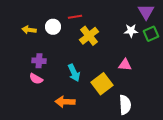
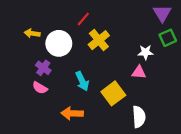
red line: (75, 17) -> (83, 19), turned -40
white circle: (53, 27) -> (59, 43), moved, size x1.5
white star: (131, 31) -> (146, 52), moved
purple cross: (39, 61) -> (43, 68), turned 32

